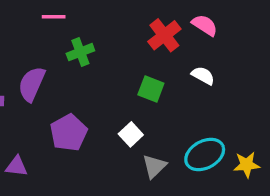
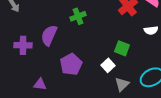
white semicircle: (203, 76) -> (151, 30), turned 144
green square: (151, 89) -> (122, 48), moved

